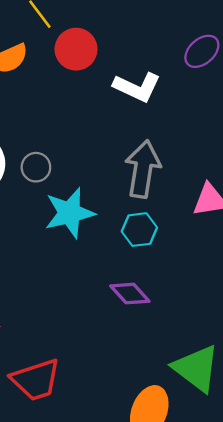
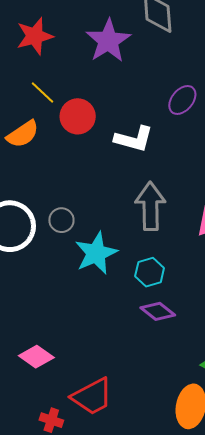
cyan hexagon: (139, 230) -> (150, 272), moved

